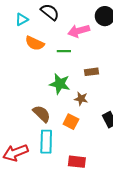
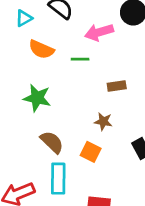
green star: (60, 84) -> (37, 98), moved

